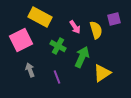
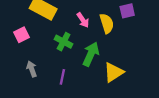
pink square: (21, 40) -> (21, 35), size x0.6
purple line: (57, 77) -> (62, 77), turned 32

